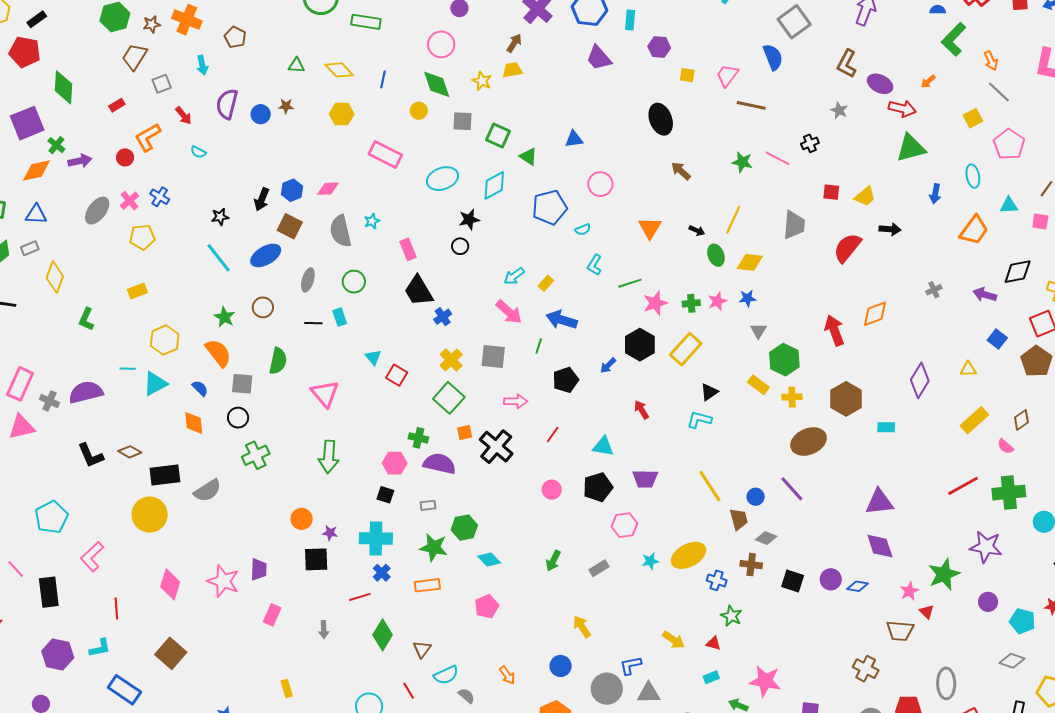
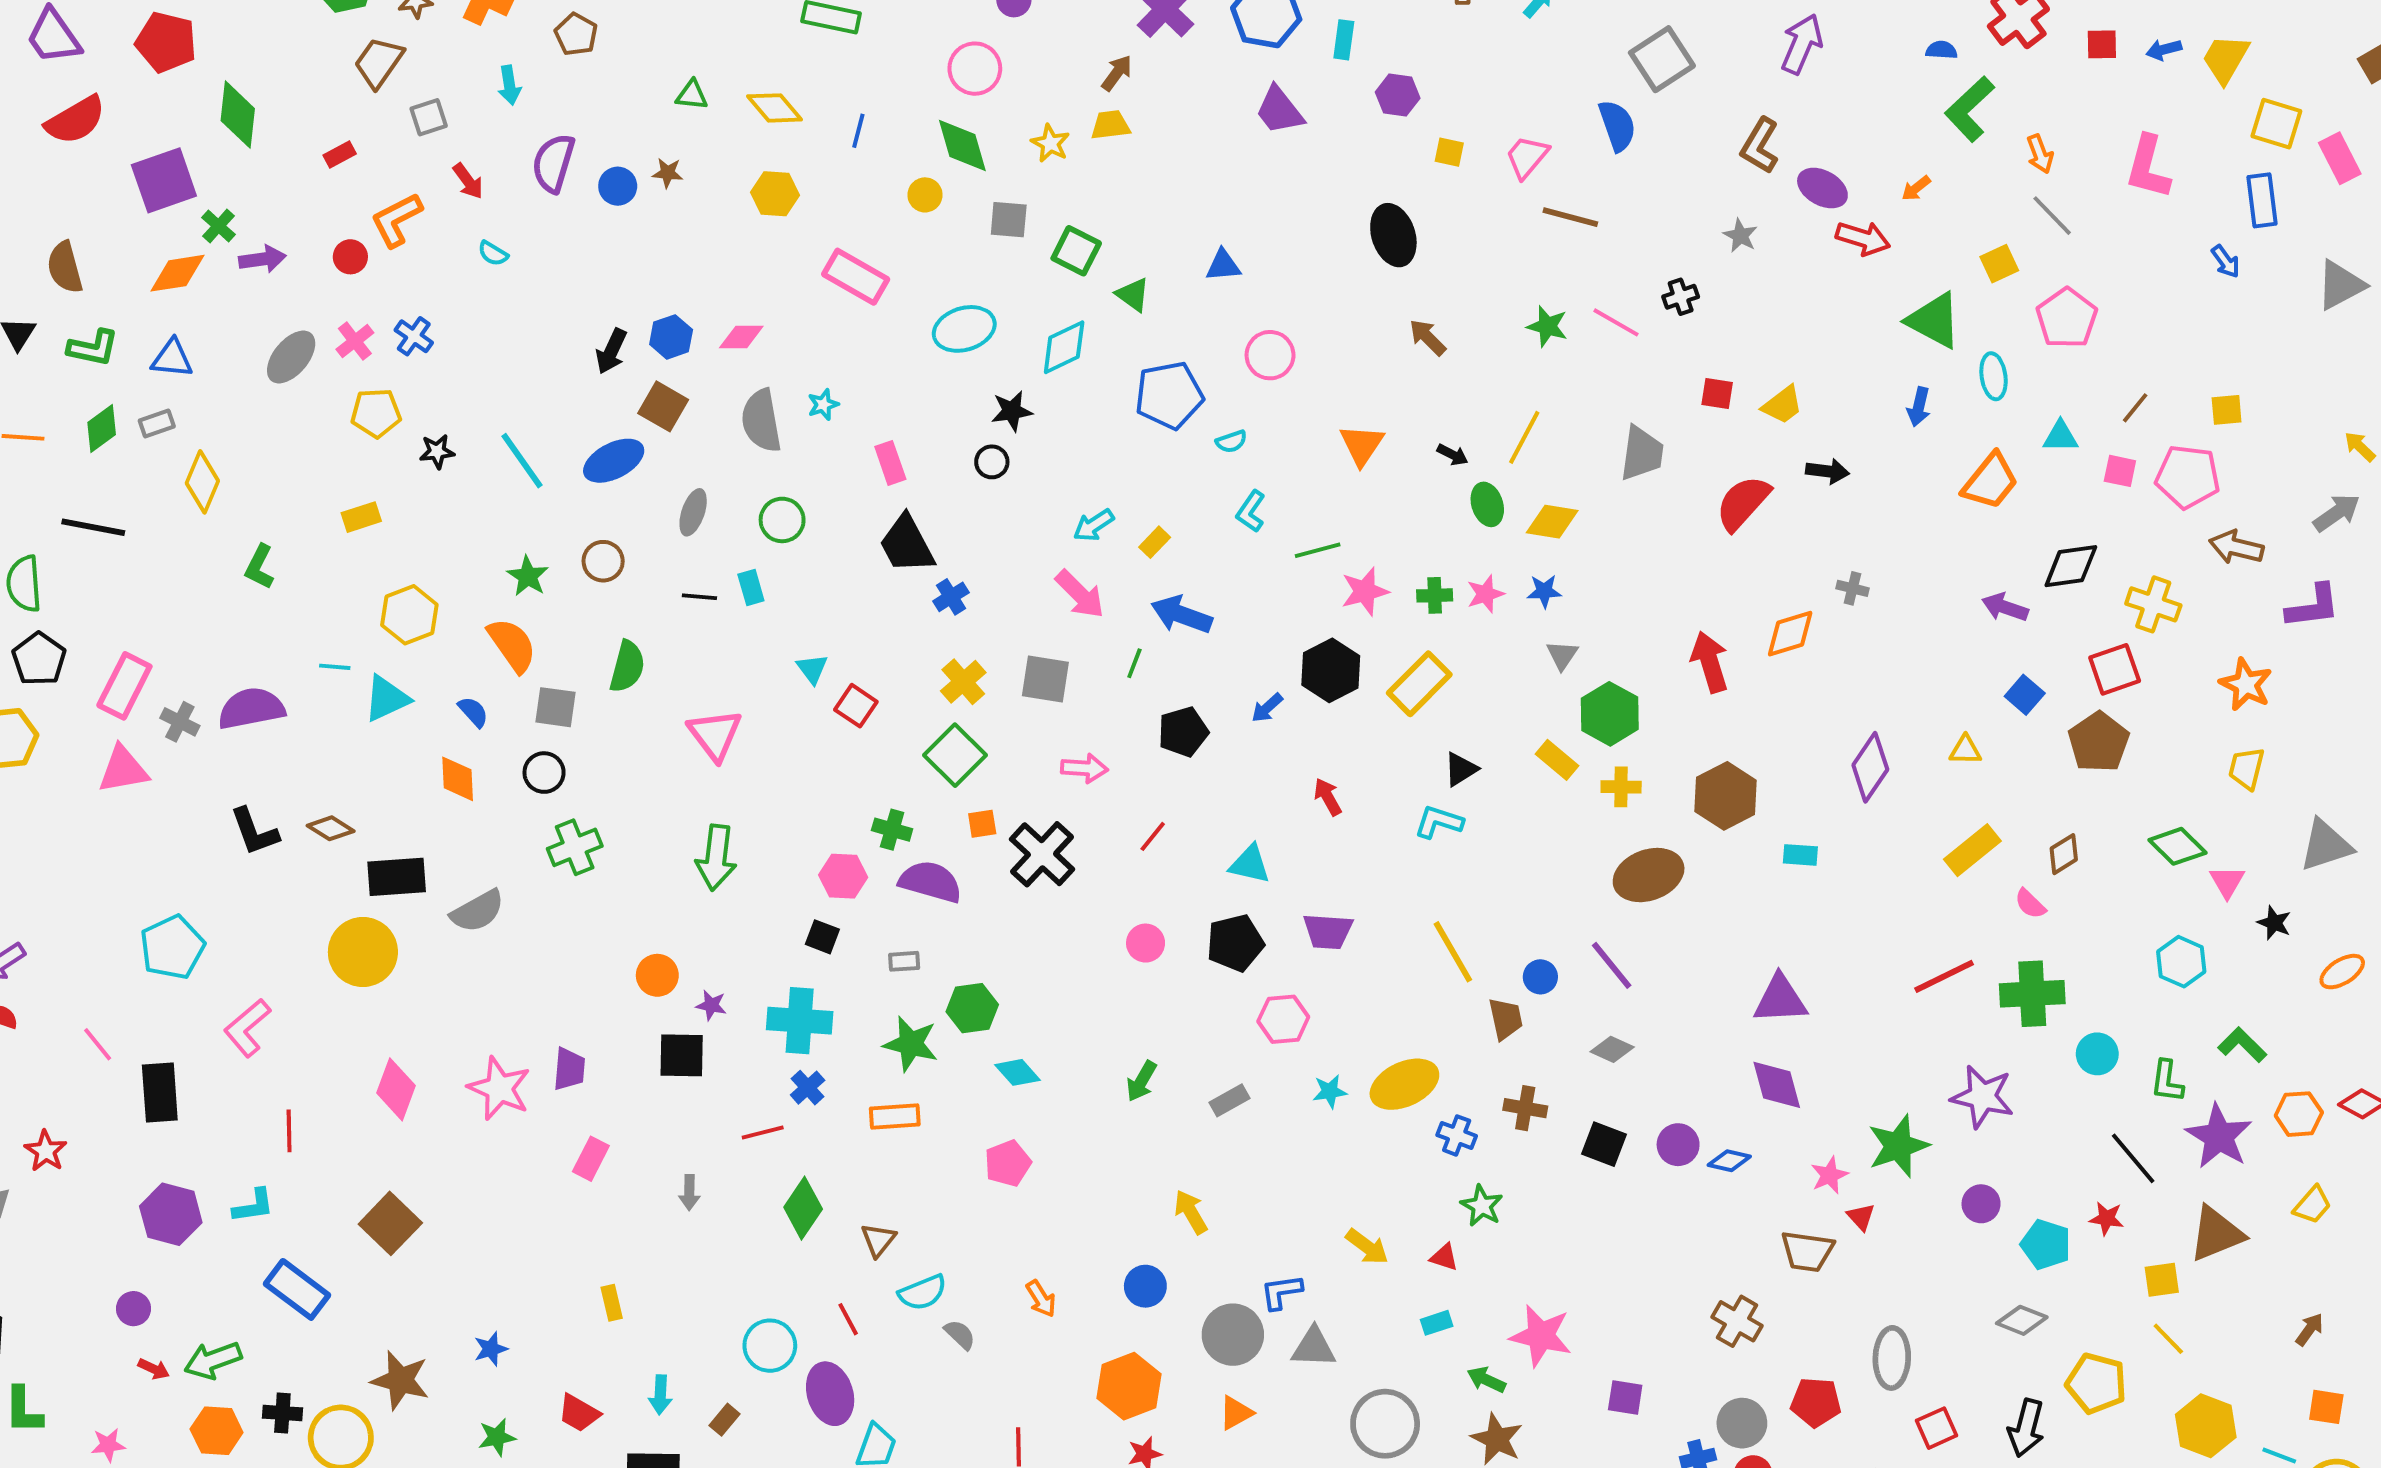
green triangle: (911, 148) -> (1934, 320), moved, turned 40
black star: (220, 217) -> (437, 451), moved
gray cross: (934, 290) -> (1852, 588), moved, turned 35
gray diamond: (766, 538) -> (1612, 1049), moved

